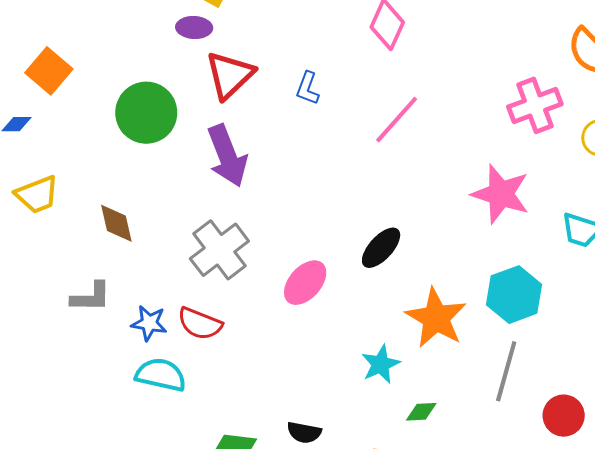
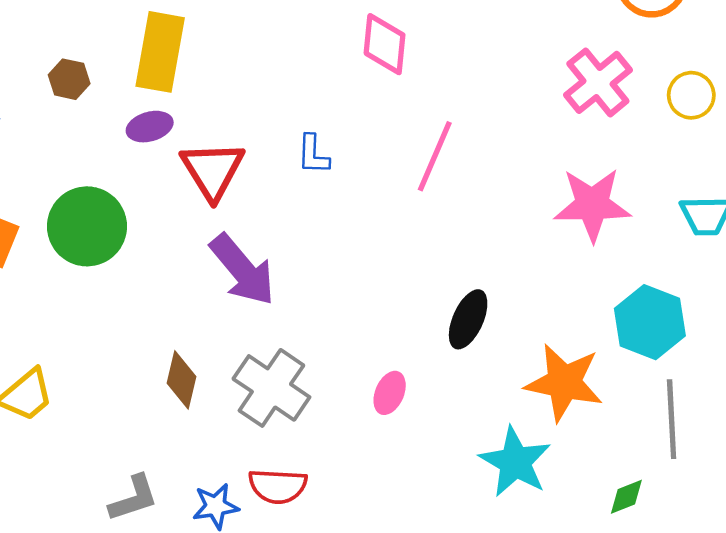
green circle: (146, 113) -> (87, 226), moved
brown diamond: (116, 223) -> (181, 380), moved, turned 45
pink ellipse: (305, 283) -> (390, 393), size x0.7
cyan star: (381, 364) -> (515, 462), size x1.4
green diamond: (421, 412) -> (626, 497), moved

